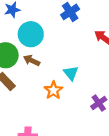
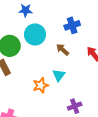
brown arrow: (32, 60) -> (63, 50), moved

